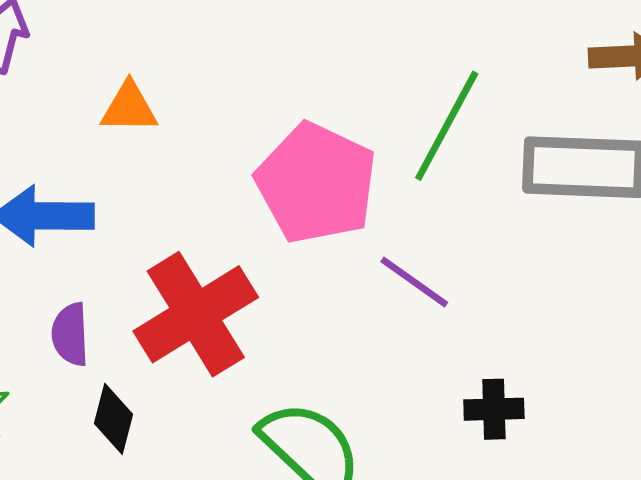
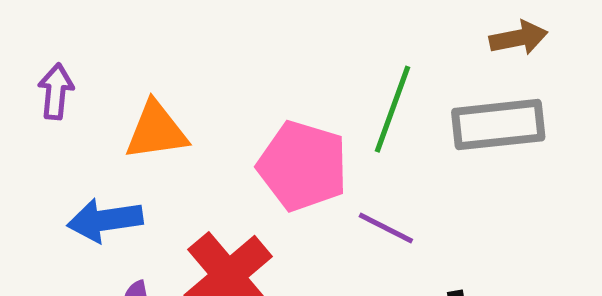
orange triangle: (129, 108) -> (156, 131), size x1.5

